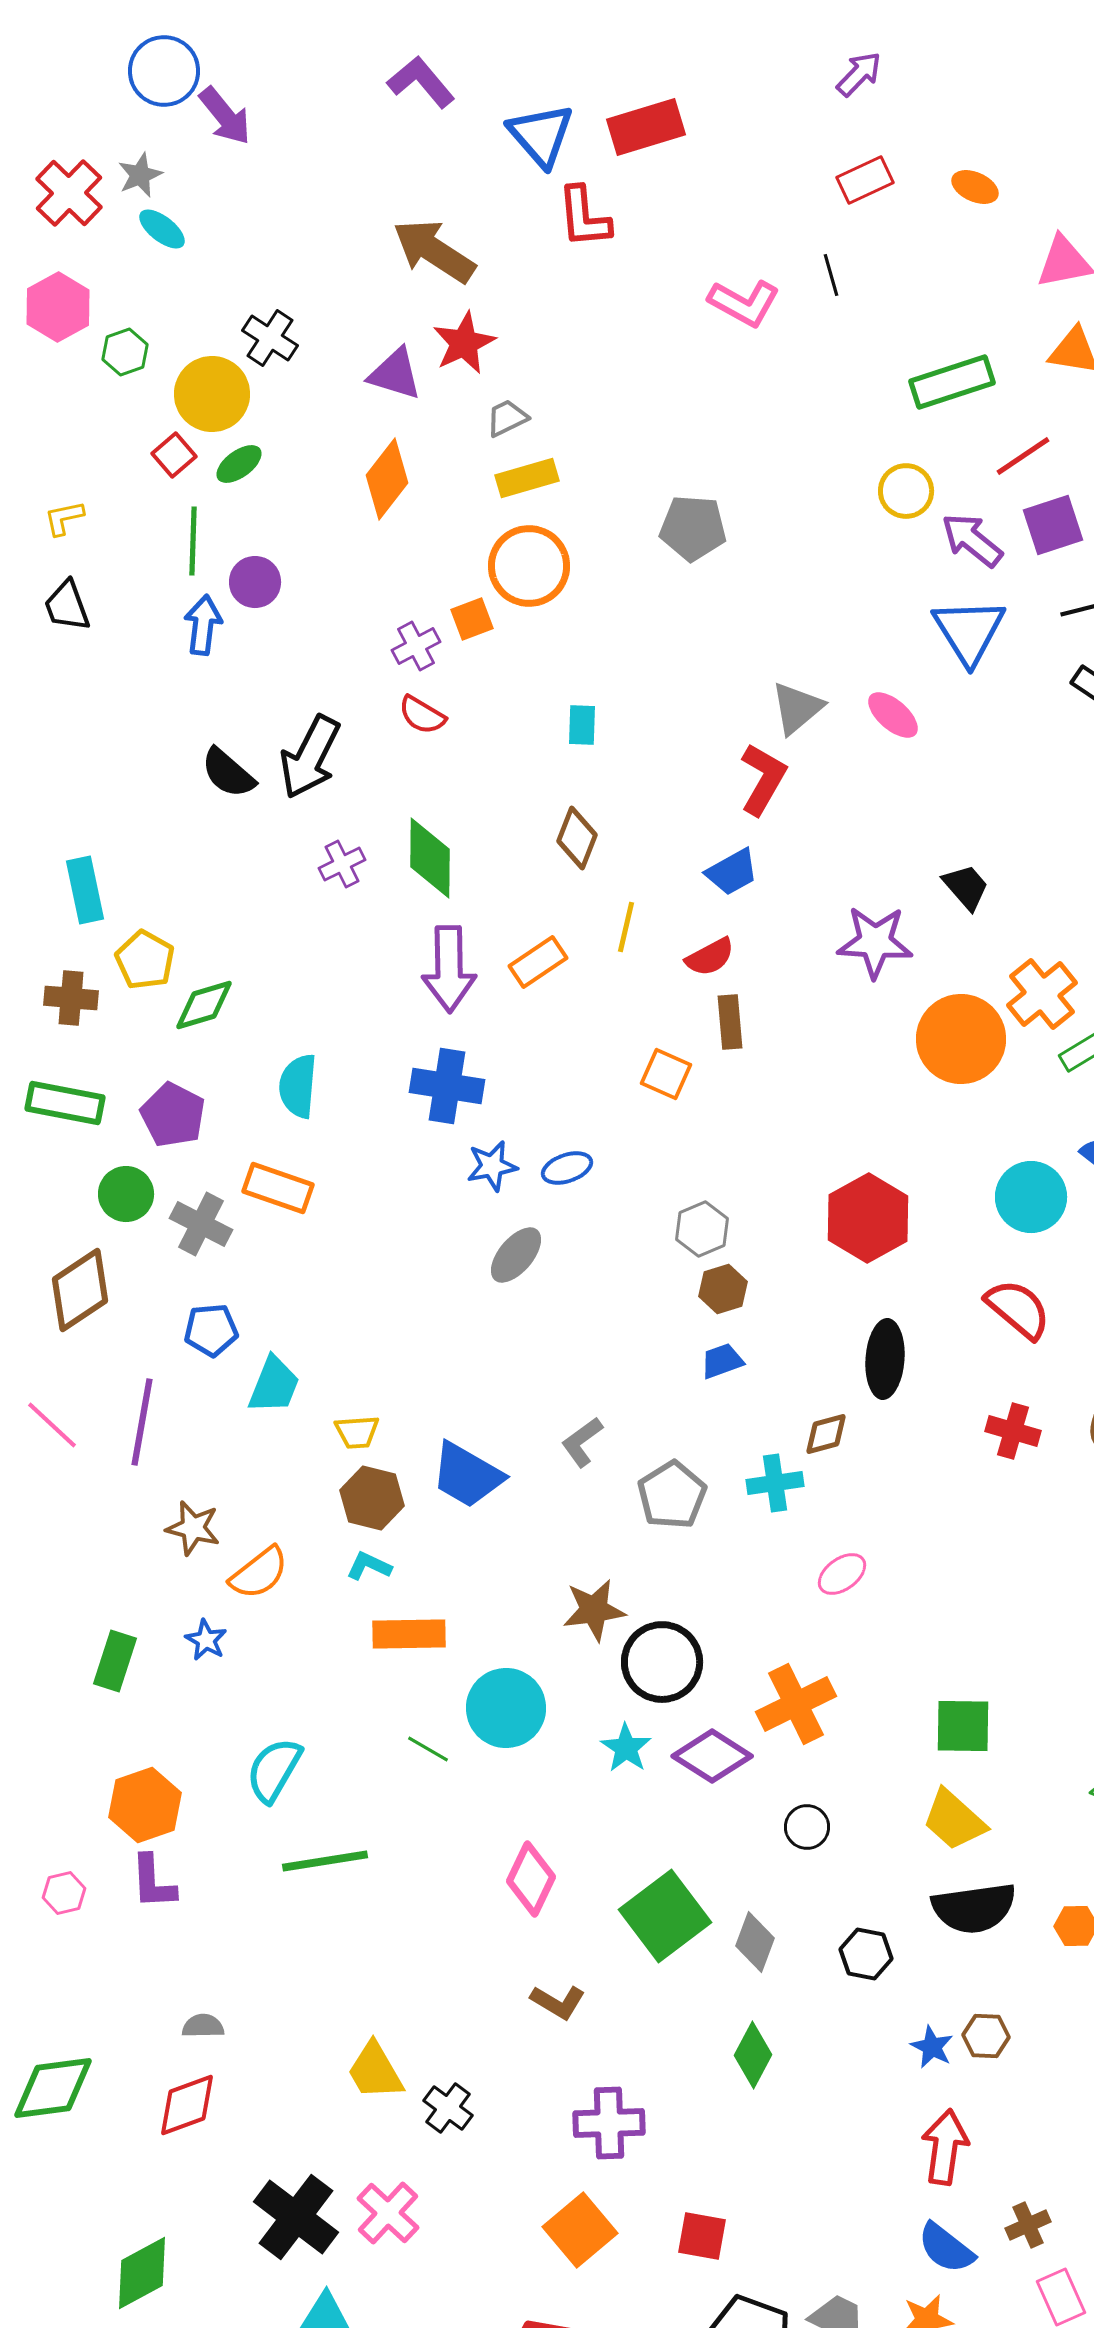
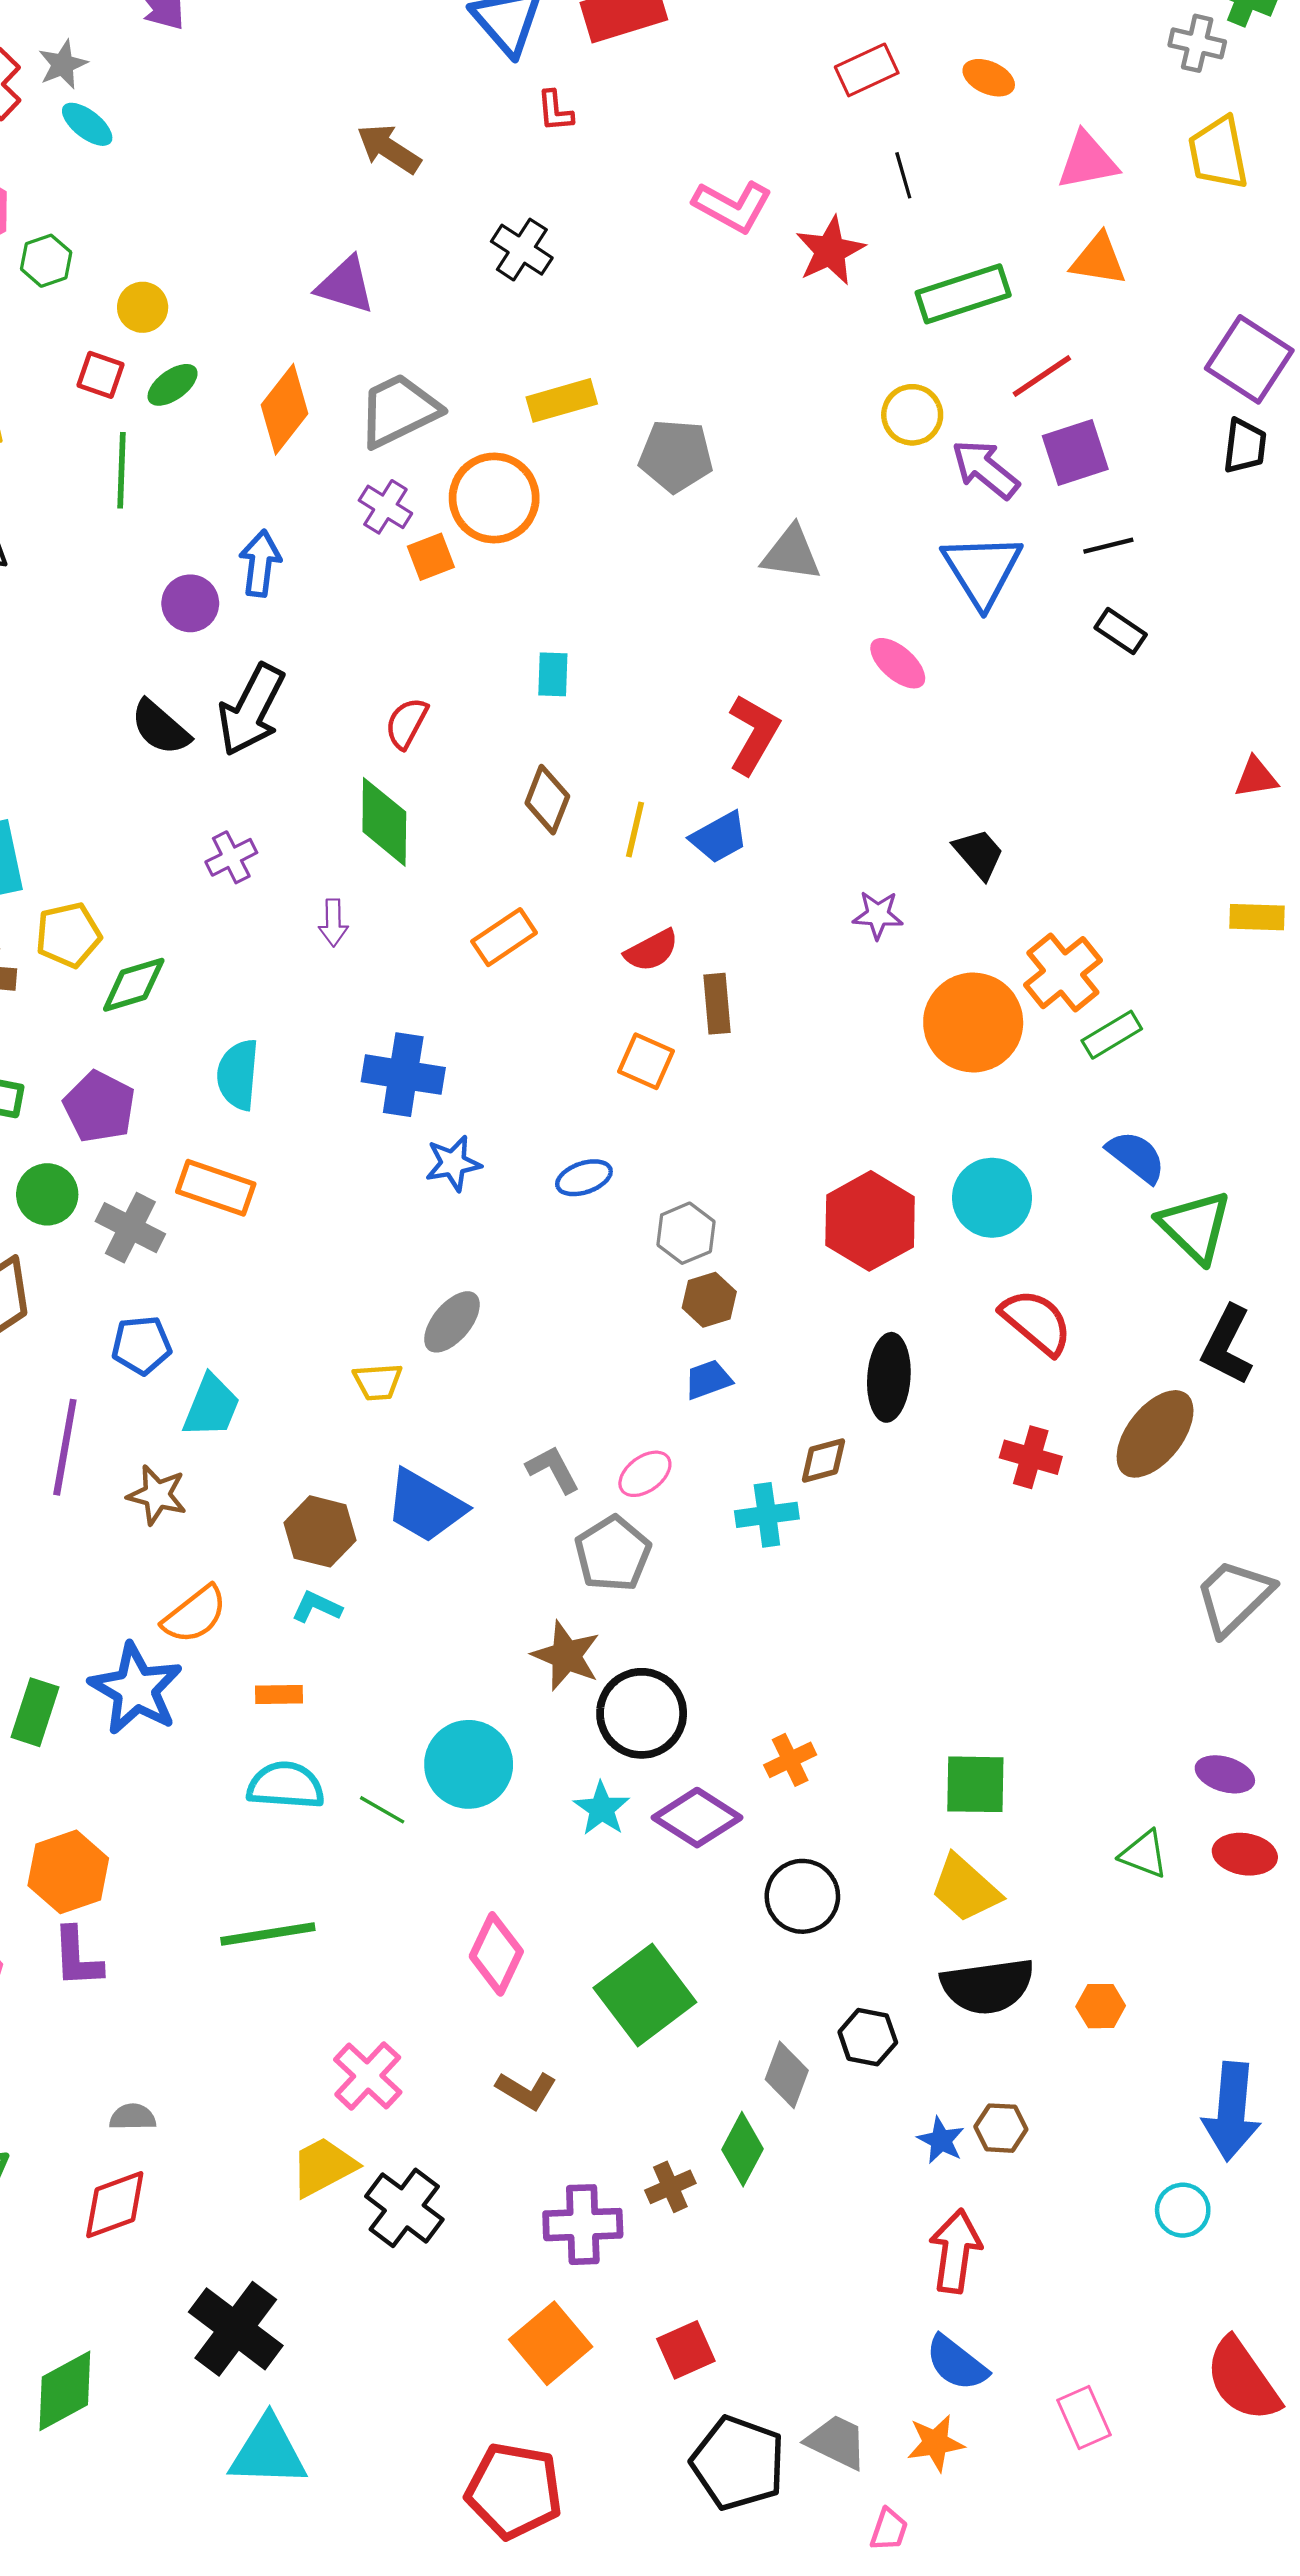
red L-shape: (584, 217) -> (555, 111), size x0.6
brown arrow: (434, 251) -> (389, 149), size x0.7
black line: (831, 275) -> (903, 175), moved
black cross: (270, 338) -> (522, 250), moved
red star: (464, 343) -> (830, 251), moved
yellow circle: (212, 394) -> (143, 307), size x0.6
gray trapezoid: (507, 418) -> (399, 410), moved, size x1.8
red square: (174, 455) -> (100, 375), turned -30
yellow rectangle: (527, 478) -> (562, 400), moved
orange diamond: (387, 479) -> (285, 409), moved
purple circle: (255, 582) -> (190, 603), moved
blue arrow: (203, 625) -> (260, 563), moved
purple cross: (416, 646) -> (385, 507), moved, turned -30
gray triangle: (797, 708) -> (791, 553), moved, turned 48
red semicircle: (422, 715) -> (407, 723), moved, turned 87
purple cross: (342, 864) -> (231, 857), moved
yellow line: (626, 927) -> (635, 830), moved
purple star: (875, 942) -> (878, 915), size x0.6
red semicircle: (710, 957) -> (652, 950), moved
yellow pentagon: (145, 960) -> (68, 935), turned 30
purple arrow: (449, 969) -> (333, 923), moved, size x0.5
blue ellipse: (567, 1168) -> (584, 1178), moved
cyan circle: (1031, 1197) -> (992, 1198), moved
gray ellipse: (516, 1255) -> (452, 1322), moved
yellow trapezoid: (357, 1432) -> (378, 1382), moved
gray L-shape: (582, 1442) -> (553, 1469), turned 98
gray pentagon: (672, 1495) -> (613, 1554), moved
brown star: (193, 1528) -> (157, 1495), moved
pink ellipse: (842, 1574) -> (645, 1474), moved
brown star: (594, 1610) -> (566, 1656), turned 30
orange rectangle: (409, 1634) -> (279, 1694), moved, size x0.6
blue star: (206, 1640) -> (136, 1689), size x2.0
orange cross: (796, 1704) -> (790, 1760), size x0.6
cyan semicircle: (274, 1770) -> (286, 1785), moved, turned 64
black circle: (807, 1827) -> (802, 1896), size x1.5
gray diamond: (755, 1942) -> (787, 2075), moved
yellow trapezoid: (375, 2071) -> (323, 2167), turned 92
black cross: (448, 2108) -> (404, 2208), size x1.4
pink cross: (388, 2213) -> (368, 2076), moved
brown cross: (1028, 2225) -> (670, 2187), moved
red square: (702, 2236) -> (686, 2350), turned -34

